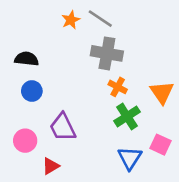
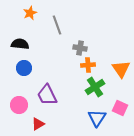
gray line: (100, 19) -> (57, 25), moved, turned 36
orange star: (71, 20) -> (30, 13), moved
gray cross: (107, 53) -> (80, 48), moved, size x0.6
orange cross: (118, 87) -> (88, 65), turned -32

